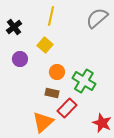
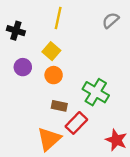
gray semicircle: (97, 18) -> (111, 20), size x0.7
black cross: (14, 27) -> (16, 31), turned -35
orange circle: (57, 72) -> (54, 75), moved

